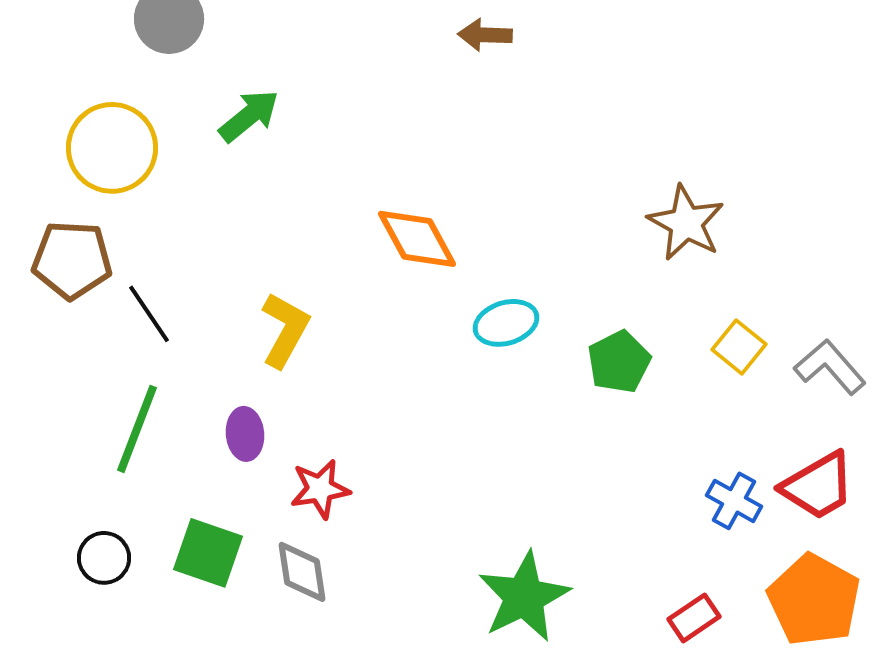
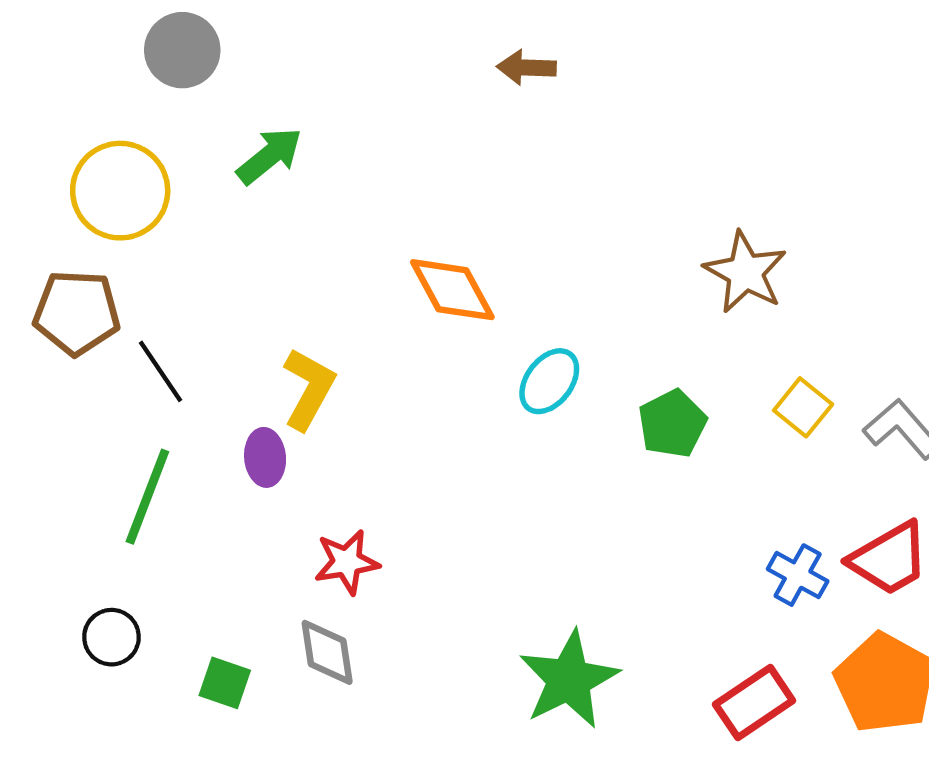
cyan ellipse: (506, 323) -> (549, 381), turned -36
purple ellipse: (245, 434) -> (265, 457), moved
green square: (208, 553) -> (225, 683), moved, size x0.7
red rectangle: (694, 618) -> (754, 702), size x1.4

